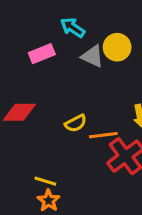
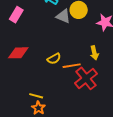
pink rectangle: (42, 54) -> (16, 15), moved, turned -35

